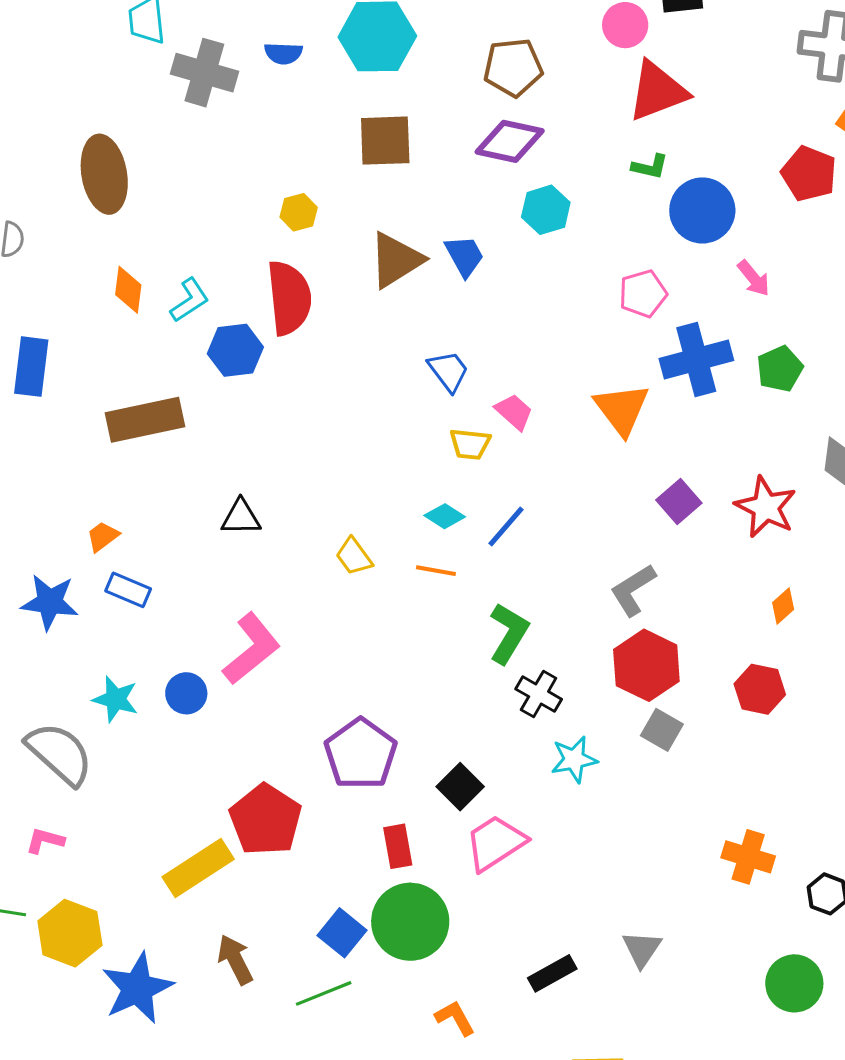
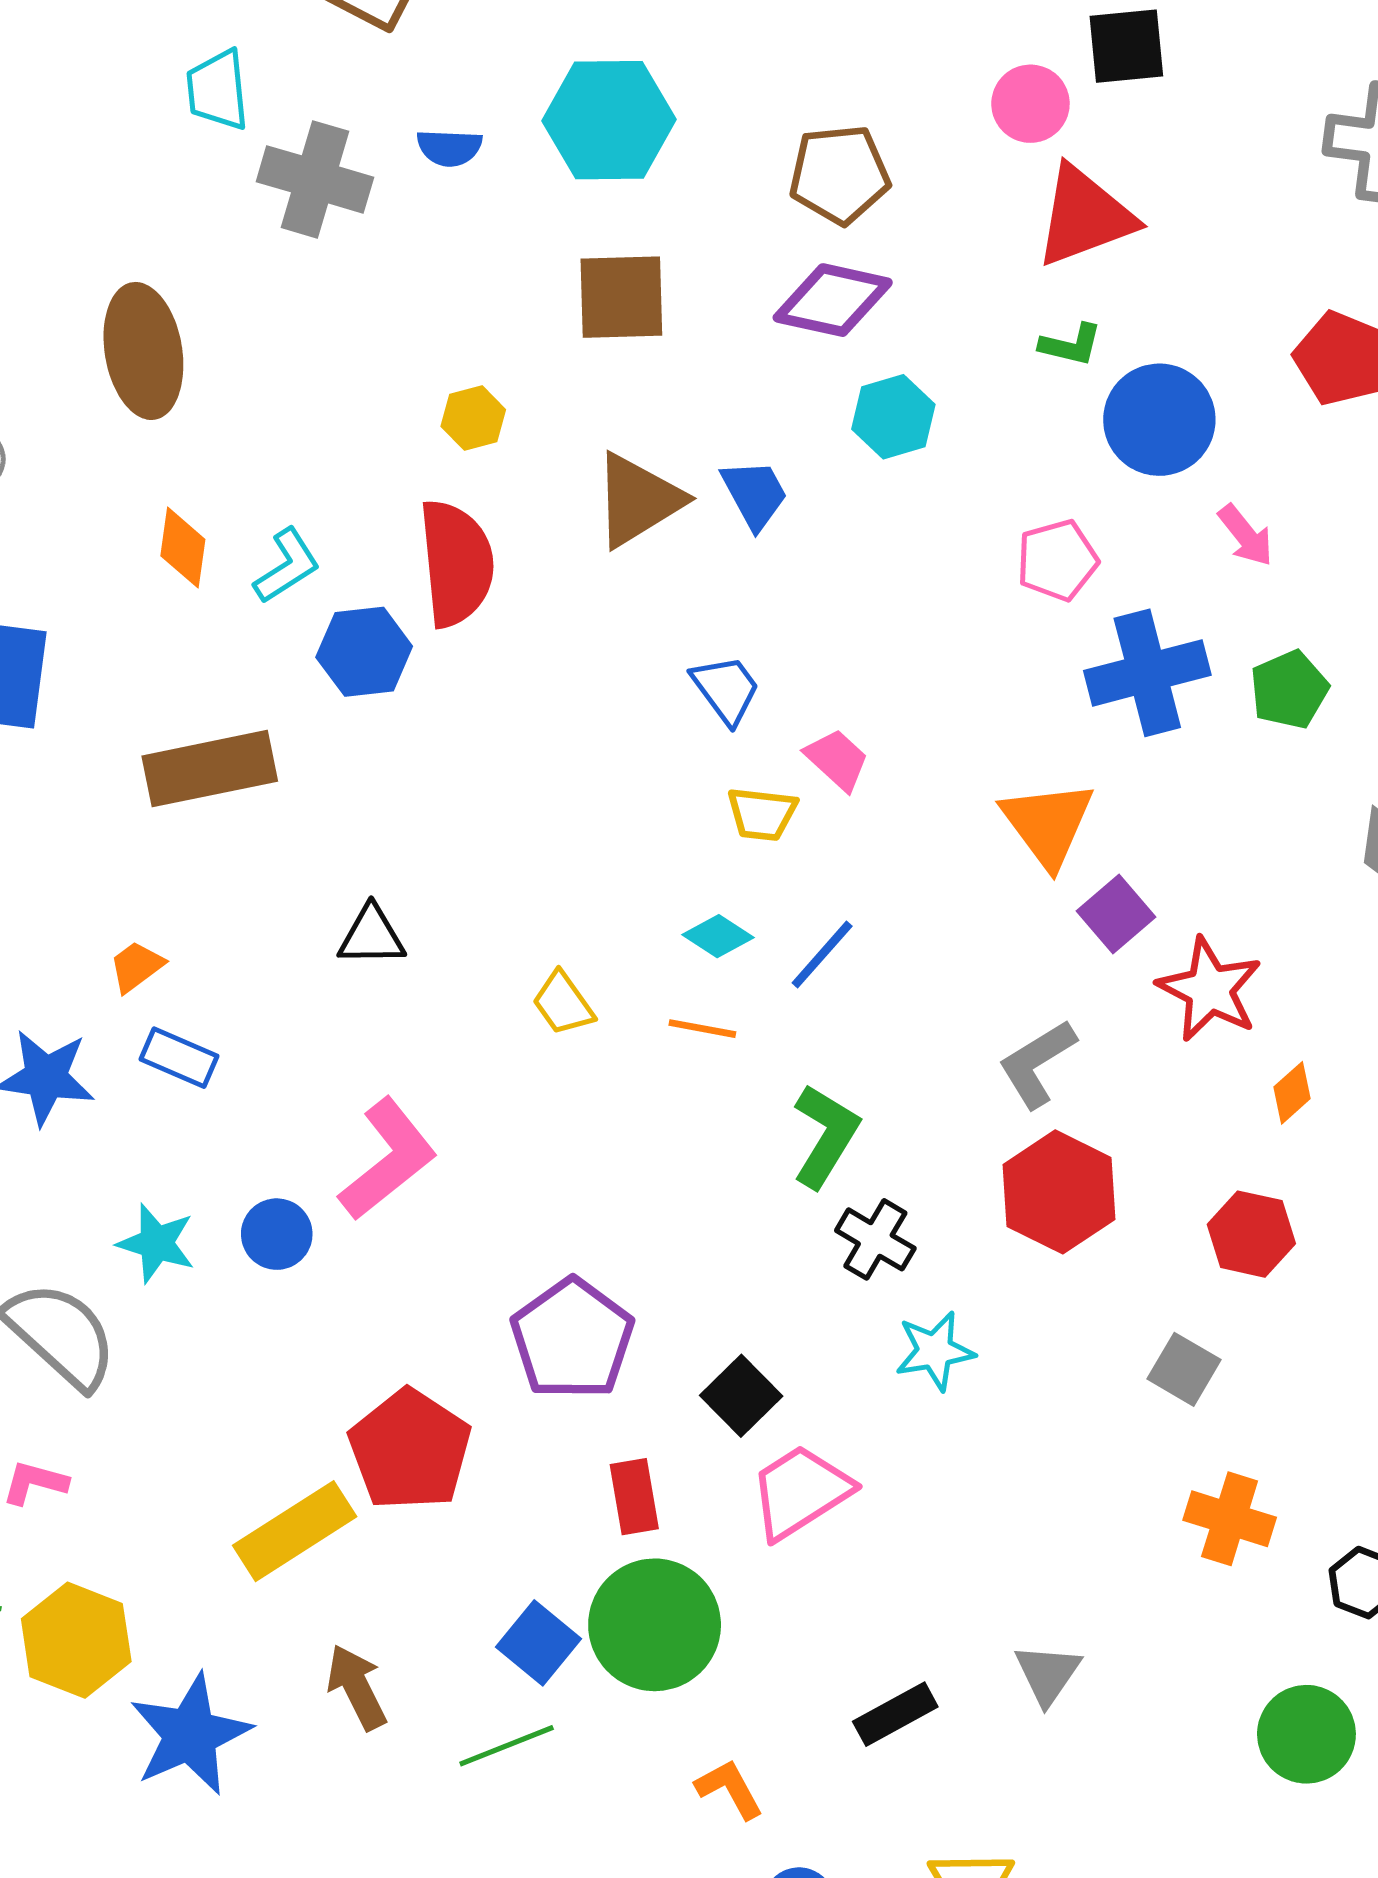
orange triangle: (622, 409) -> (1048, 824), moved
red star: (766, 507) -> (1210, 989), moved
gray square: (662, 730) -> (1184, 1369), moved

